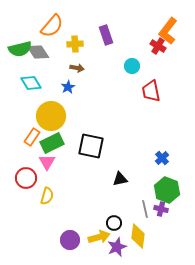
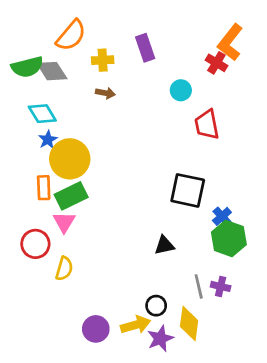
blue star: (68, 87) -> (48, 140), moved
orange rectangle: (32, 137) -> (44, 188), turned -36
black square: (91, 146) -> (188, 190), moved
green hexagon: (167, 190) -> (229, 238), moved

